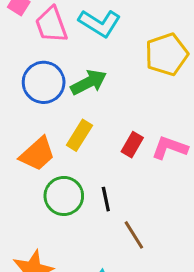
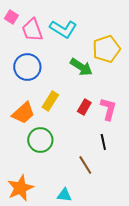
green arrow: (89, 82) -> (81, 67), moved, turned 60
pink L-shape: (170, 148) -> (108, 109), turned 85
black line: (106, 199) -> (103, 142), moved

